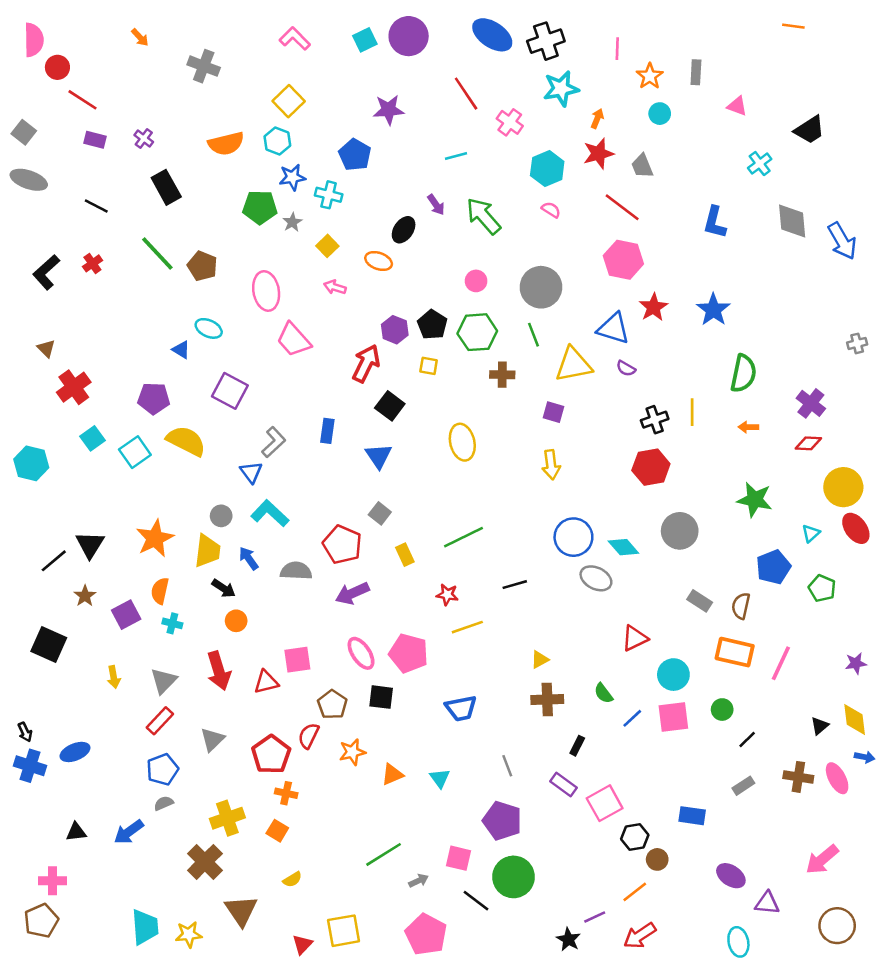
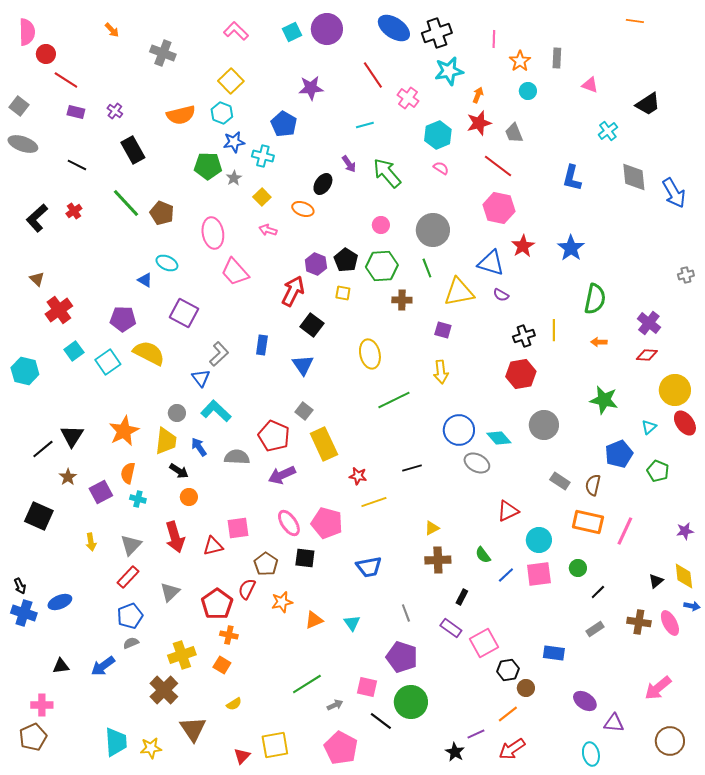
green line: (464, 537) -> (394, 400), moved
yellow rectangle: (405, 555) -> (324, 444), size x1.8

